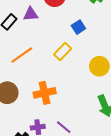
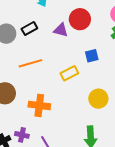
purple triangle: (31, 14) -> (61, 30), moved

